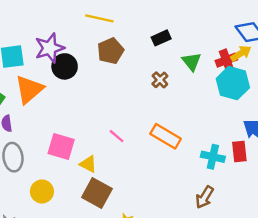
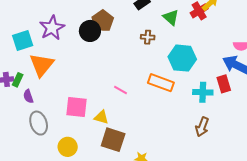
black circle: (65, 66) -> (90, 31), moved
brown cross: (160, 80) -> (148, 37), turned -32
cyan hexagon: (233, 83) -> (182, 58), moved

